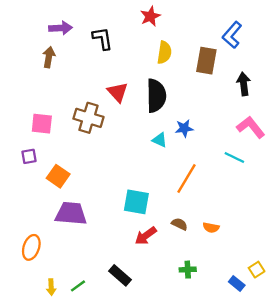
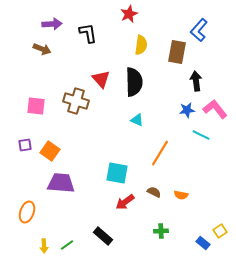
brown arrow: (49, 57) -> (42, 49), turned 102
black arrow: (244, 84) -> (196, 81), moved
blue star: (184, 128) -> (187, 110), moved
purple square: (29, 156) -> (25, 145), moved

